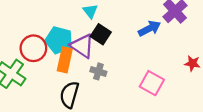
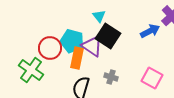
black square: (101, 34) -> (108, 36), size x1.4
gray cross: (98, 71) -> (111, 77), moved

